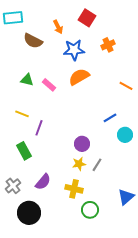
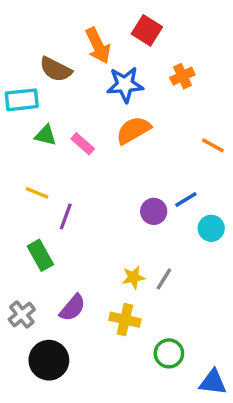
cyan rectangle: (13, 18) -> (22, 100), moved
orange arrow: (58, 27) -> (98, 46), size x1.5
purple circle: (82, 144) -> (154, 211), moved
blue triangle: (126, 197) -> (213, 382), moved, turned 48
green circle: (90, 210) -> (169, 353), moved

